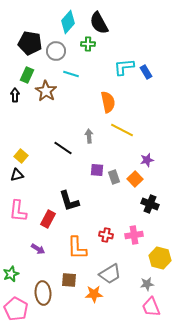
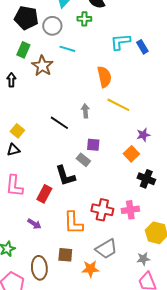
black arrow: (15, 95) -> (11, 80), moved
gray rectangle: (114, 177) -> (83, 160), moved, turned -32
red cross: (106, 235) -> (102, 210), size x1.5

